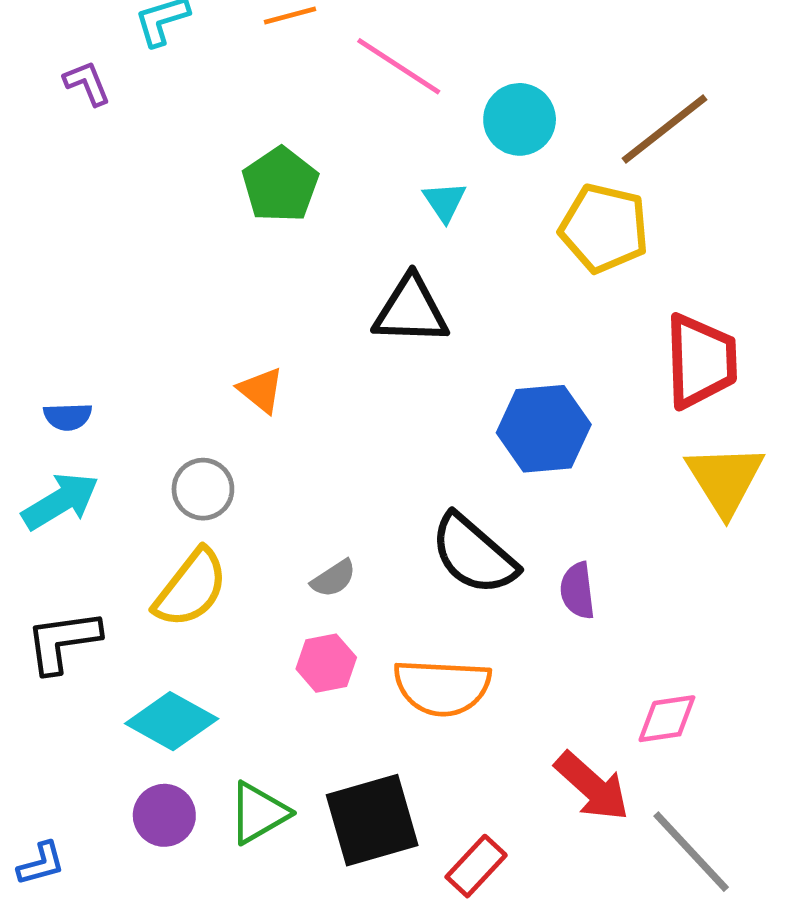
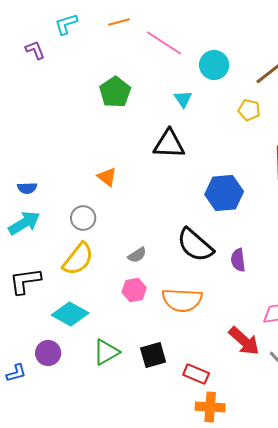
yellow pentagon: (604, 228) -> (249, 110), size x0.6
purple circle: (164, 815) -> (48, 353), moved
black square: (372, 820) -> (153, 355), size x0.7
red rectangle: (476, 866) -> (196, 374), turned 70

